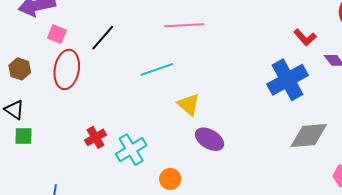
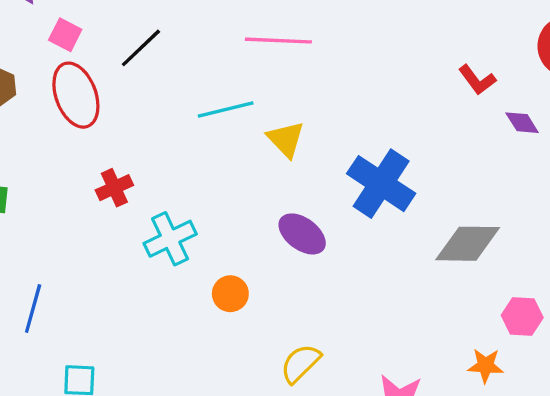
red ellipse: (67, 69) -> (76, 95), turned -36
blue cross: (288, 80) -> (381, 184), moved, turned -33
yellow triangle: (189, 105) -> (286, 139), moved
red cross: (95, 137) -> (114, 188), moved

